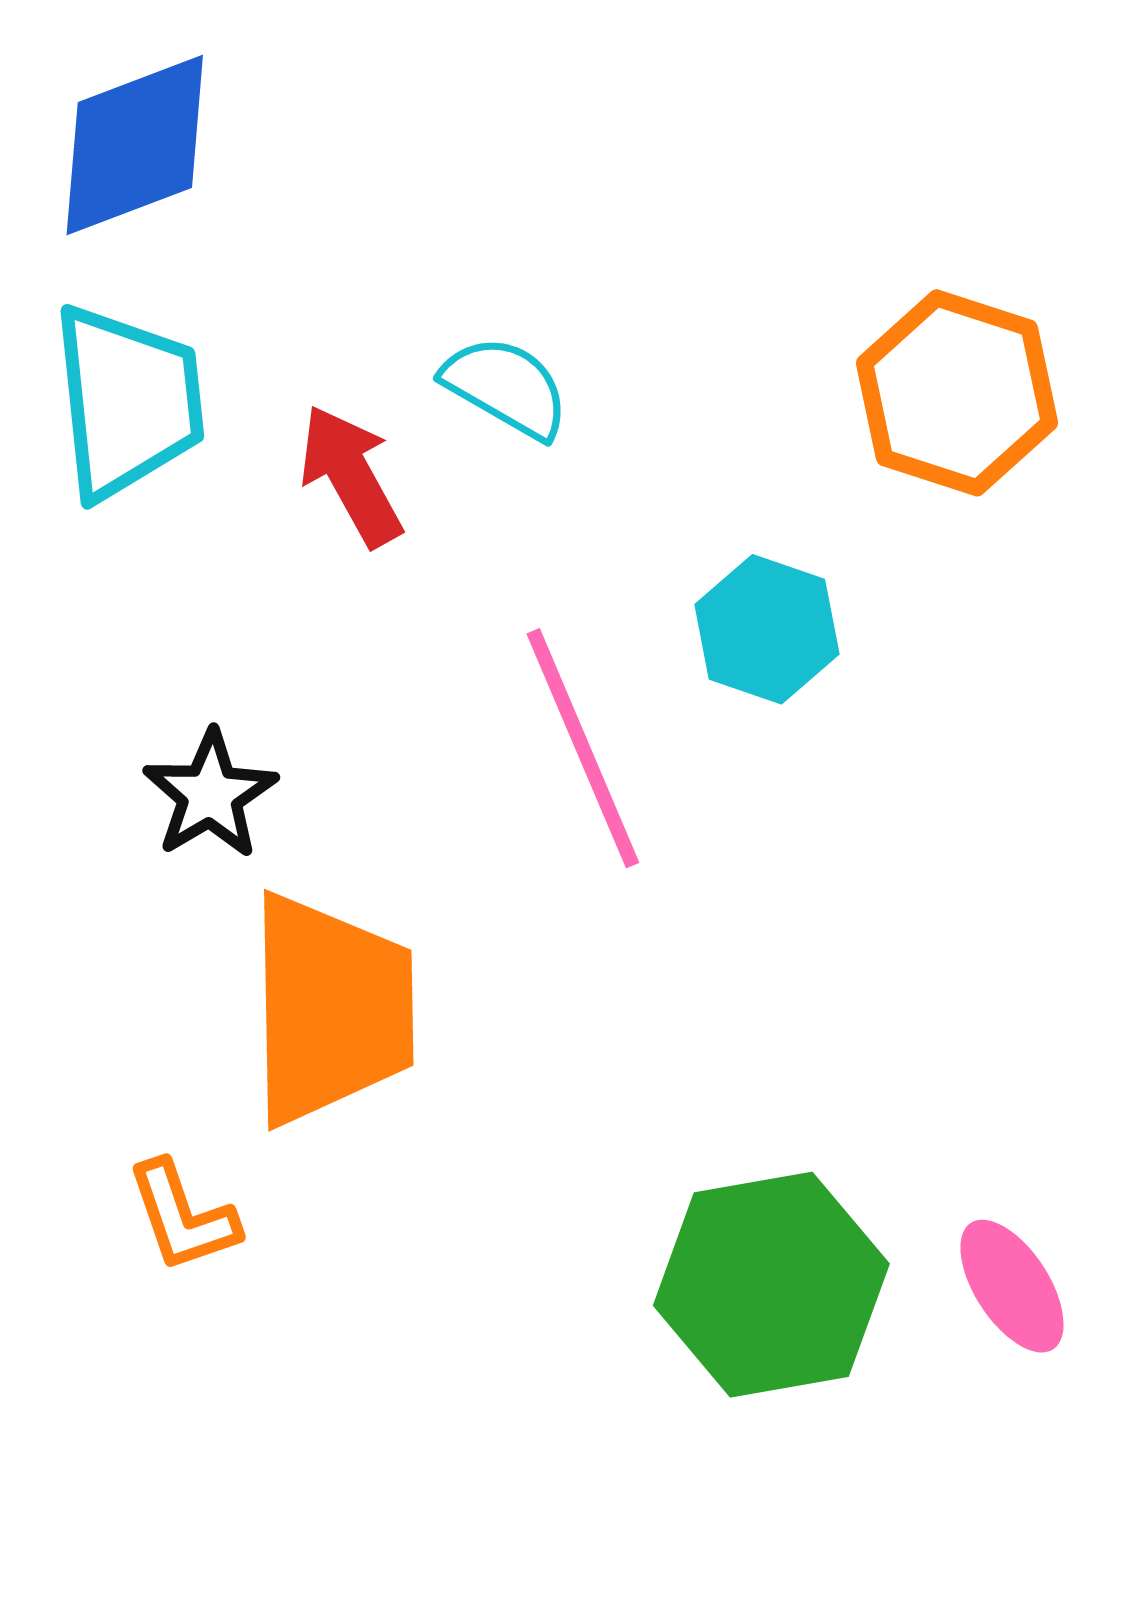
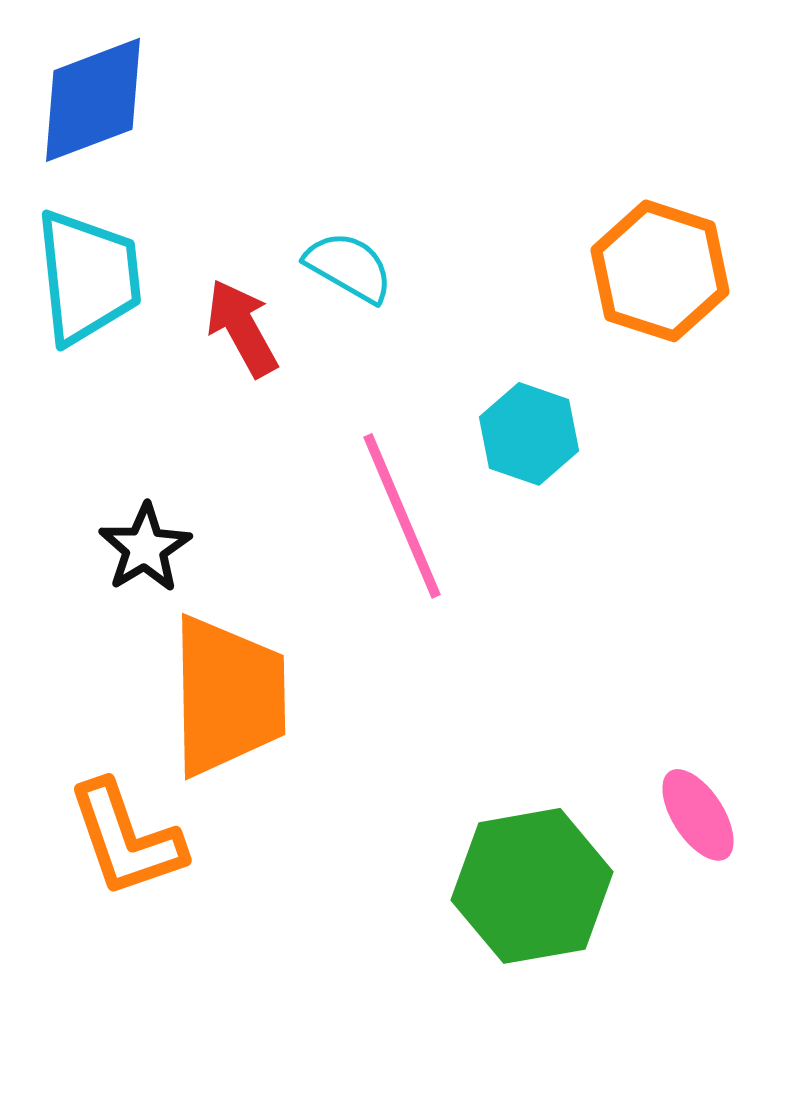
orange L-shape: (183, 1216) -> (126, 839), size x1.5
pink ellipse: (1012, 1286) -> (698, 815), moved

